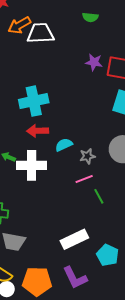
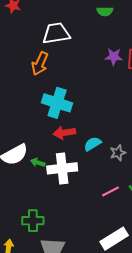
orange arrow: (19, 25) -> (40, 63), moved, turned -30
cyan cross: (34, 101) -> (57, 103), turned 36
pink line: (84, 179) -> (110, 191), moved

